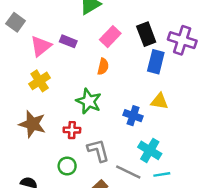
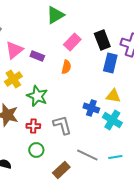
purple rectangle: (68, 41) -> (37, 56), moved
green star: (89, 101) -> (37, 96), moved
red cross: (72, 130) -> (33, 126), moved
gray L-shape: (98, 150) -> (62, 125), moved
cyan cross: (150, 150) -> (112, 120), moved

